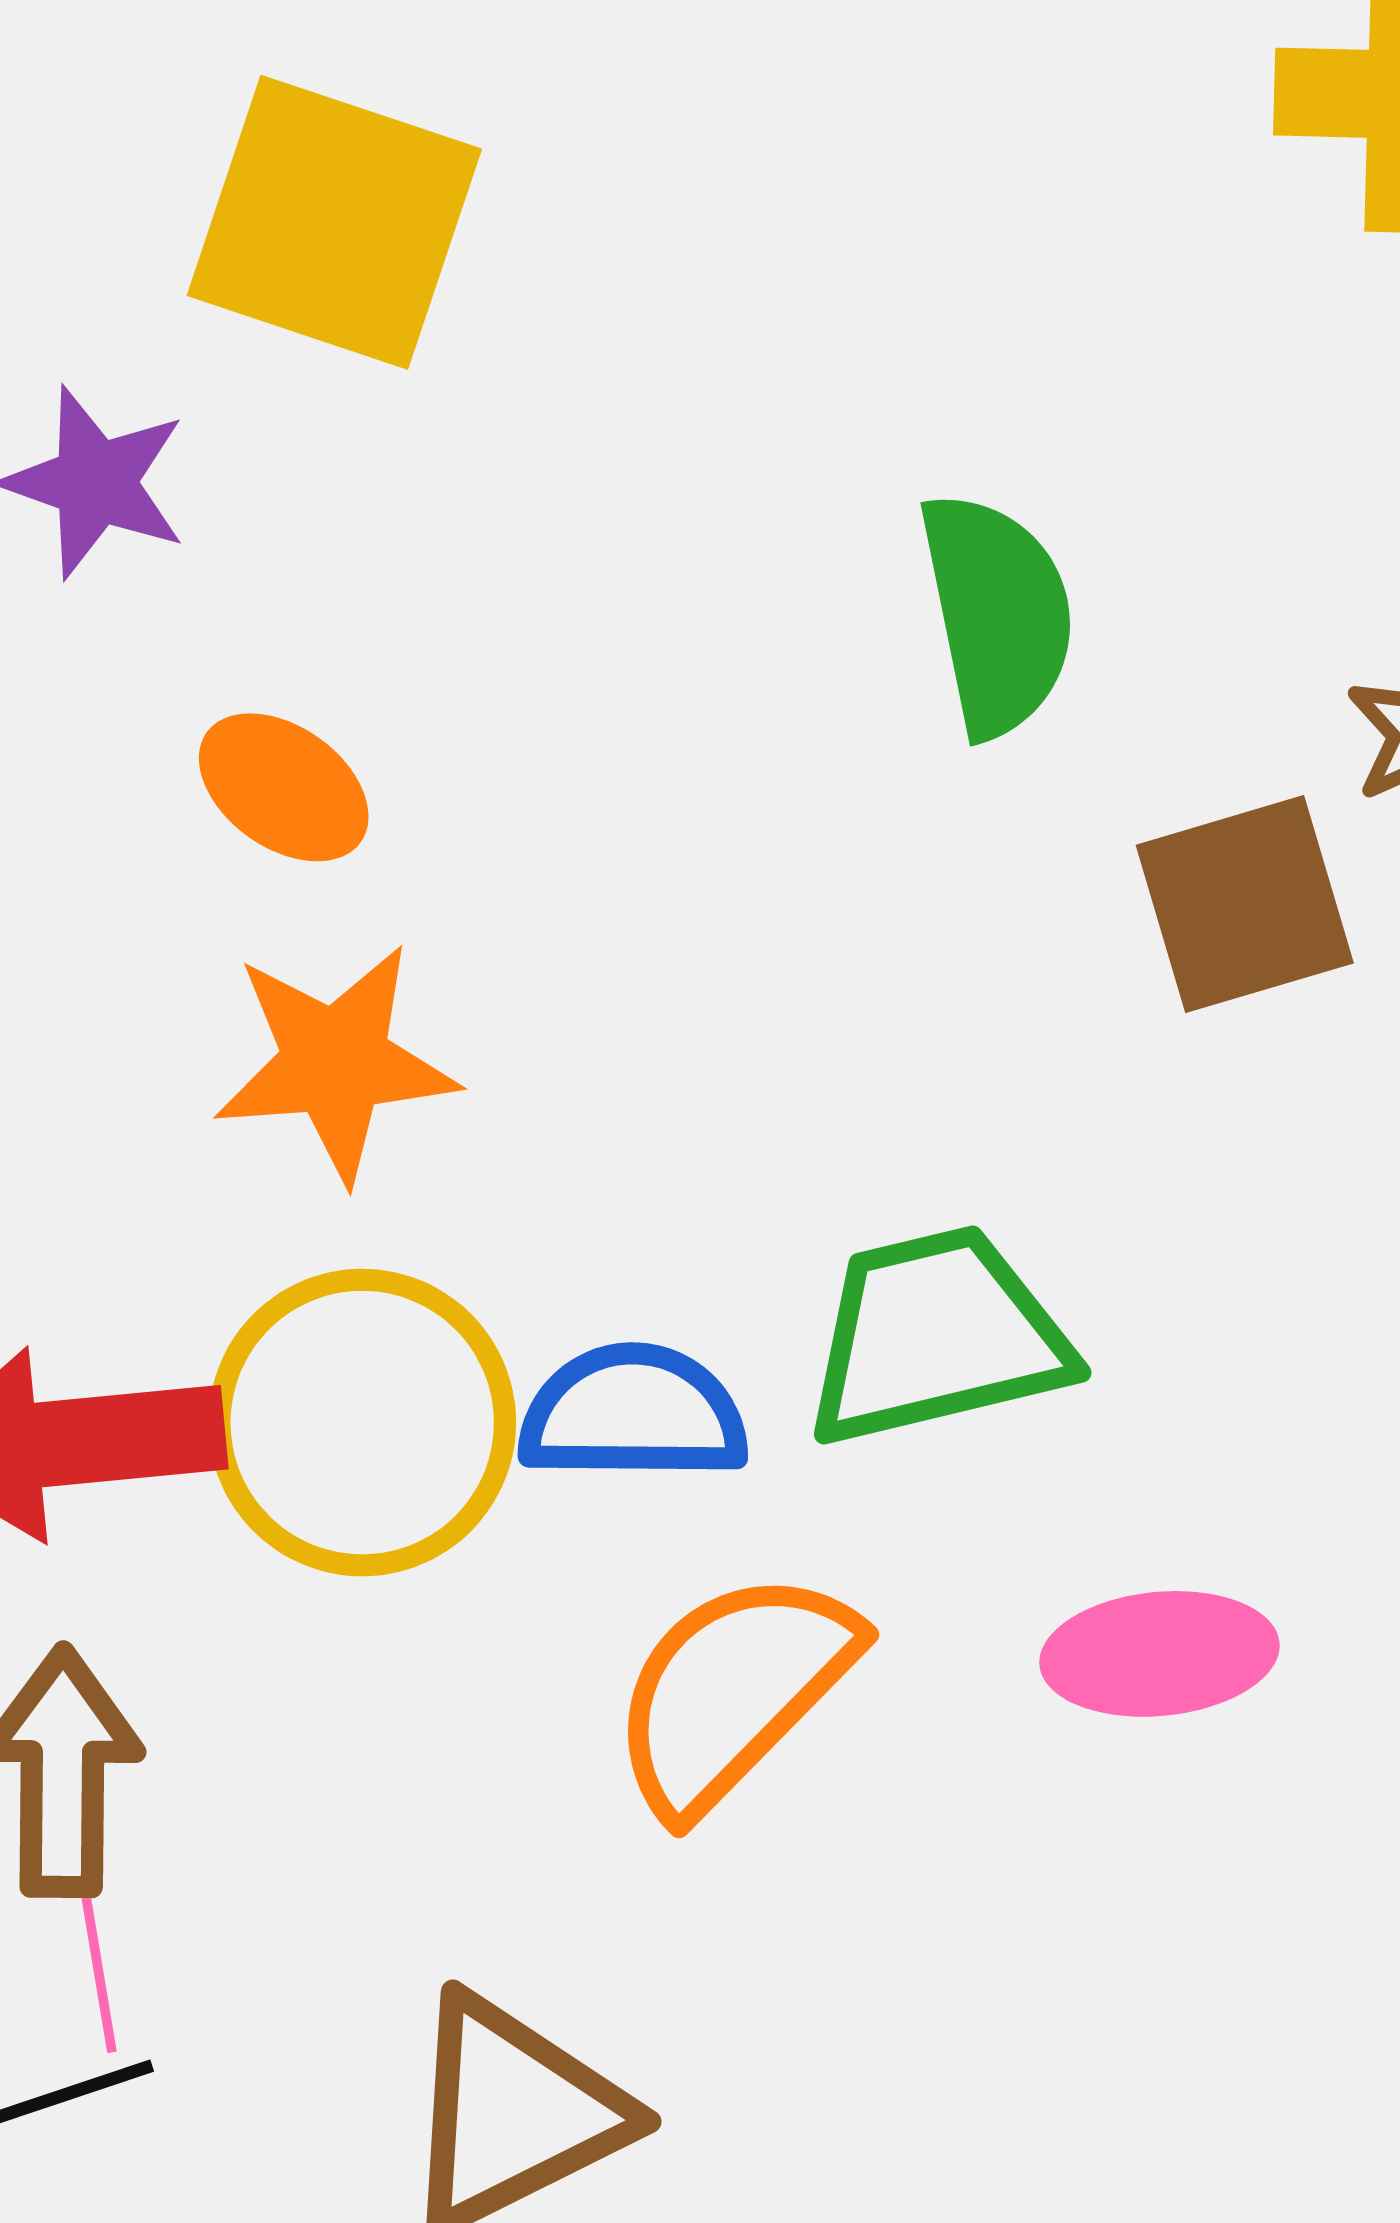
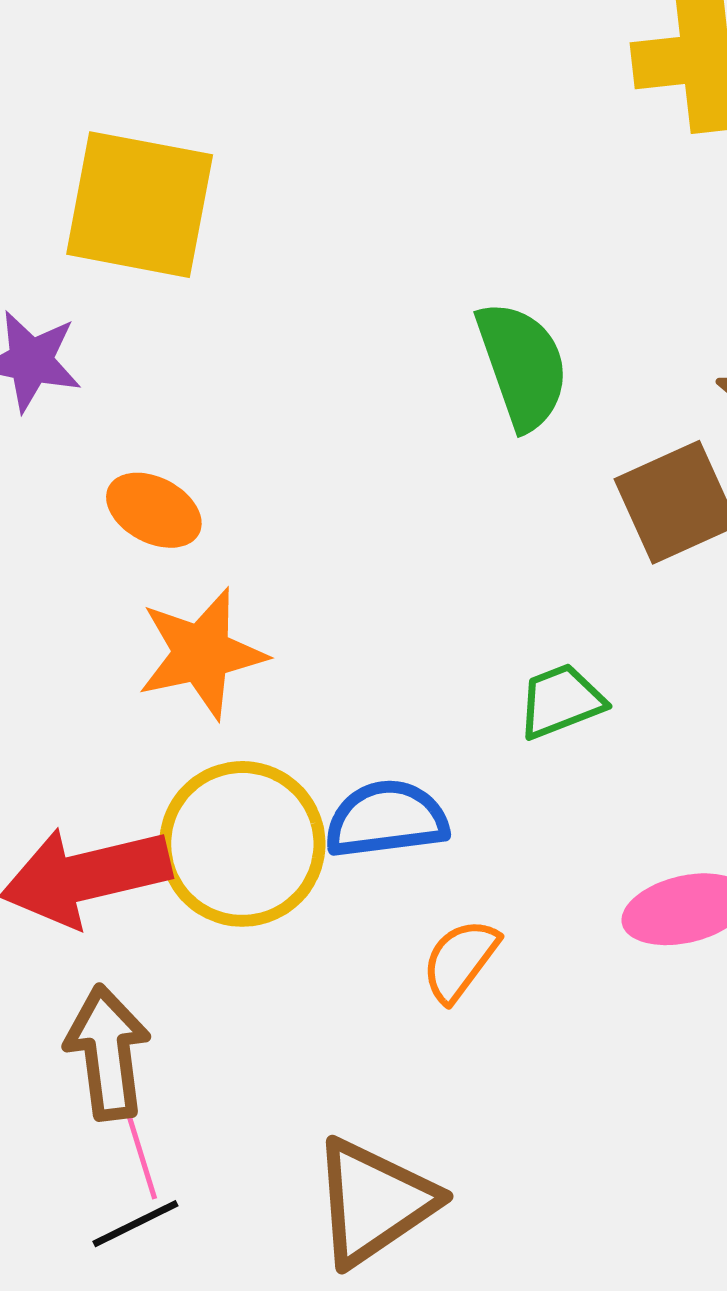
green trapezoid: (937, 1336) -> (561, 701), moved, size x0.6
orange semicircle: (733, 1691) -> (460, 960), size x0.6

